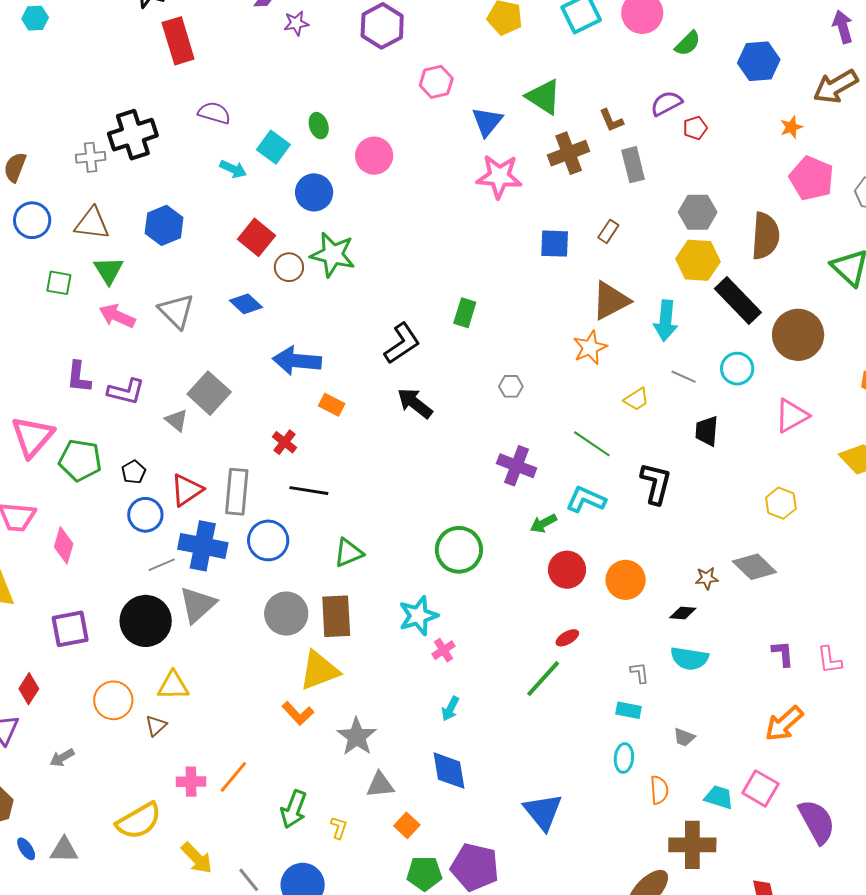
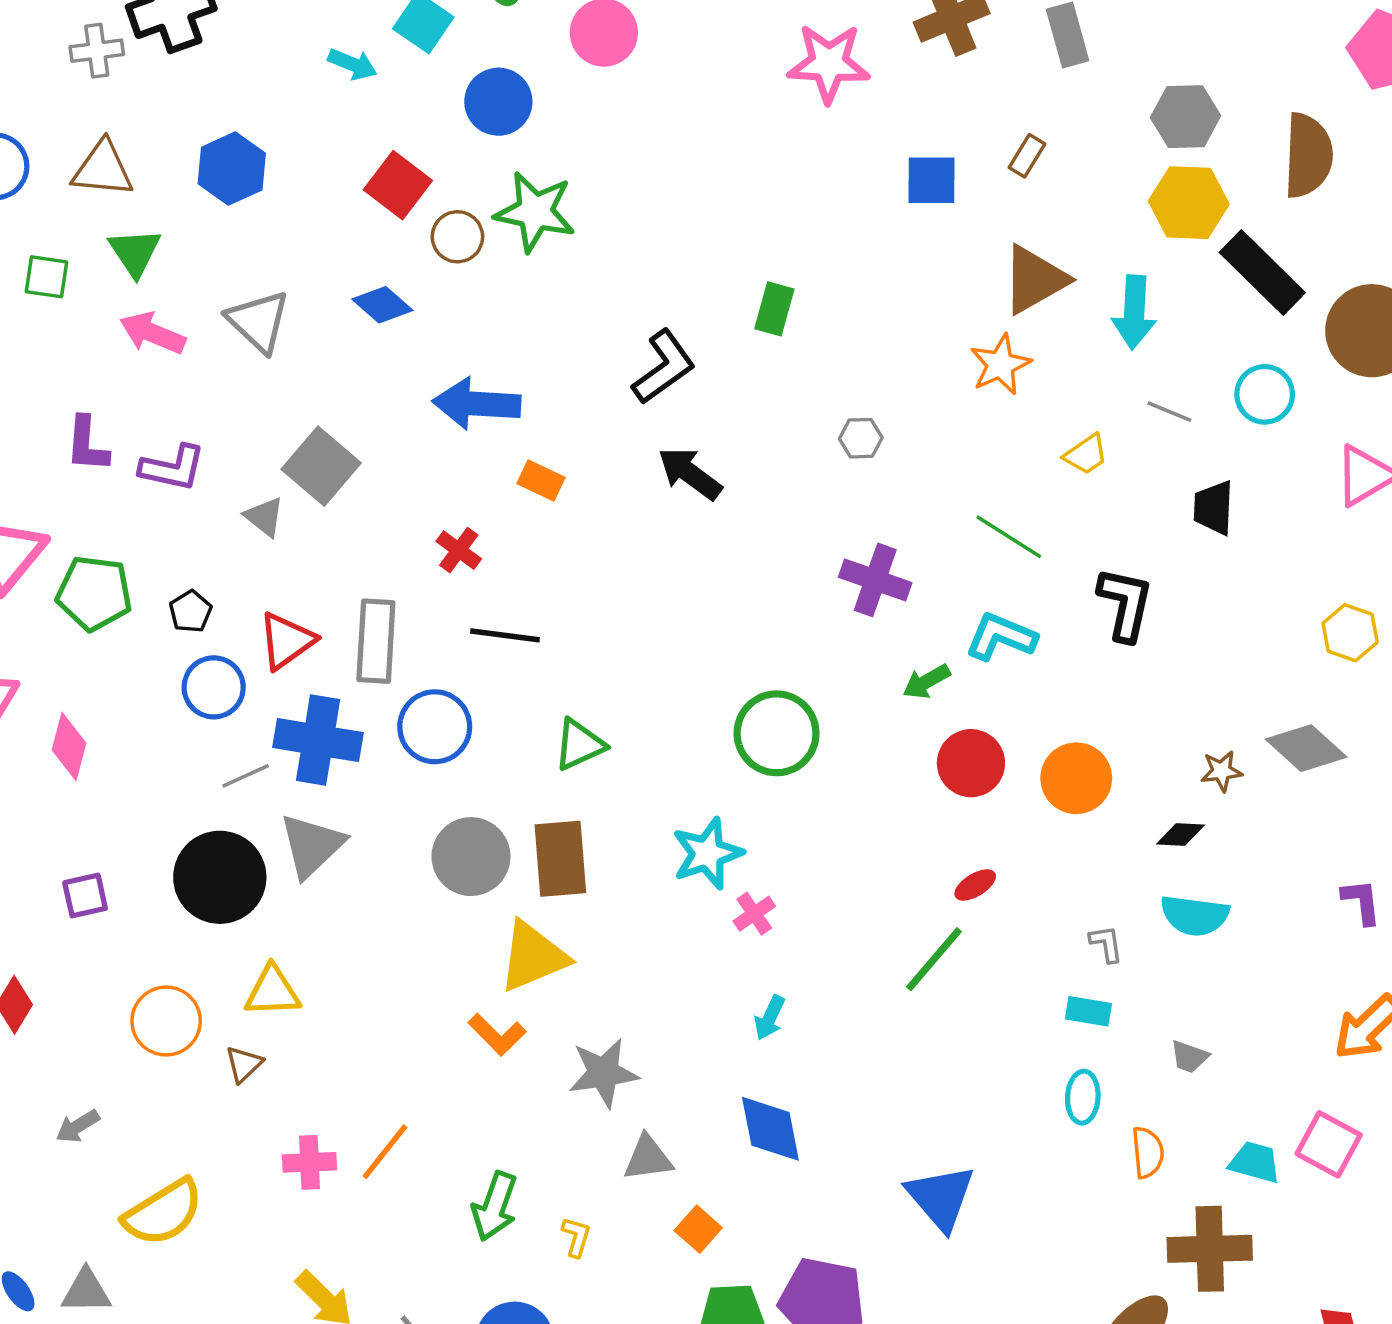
purple square: (70, 629) -> (85, 895), size x0.7
gray star: (357, 737) -> (604, 1073), turned 30
yellow semicircle: (139, 821) -> (163, 1213), moved

